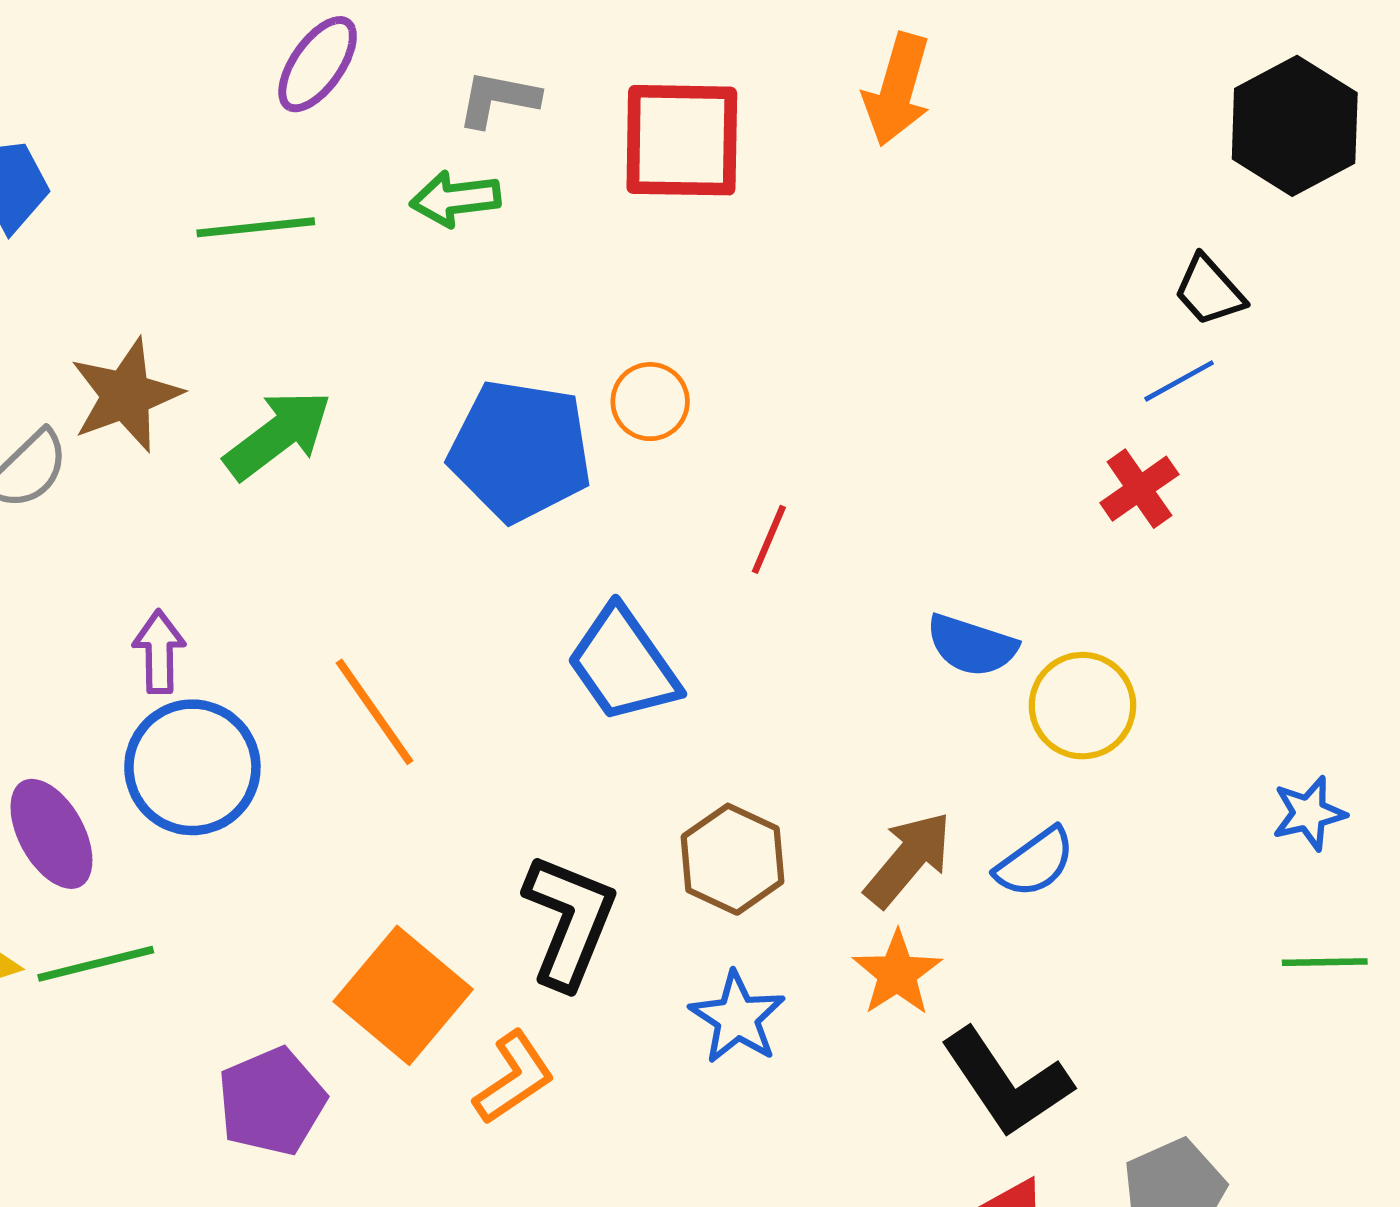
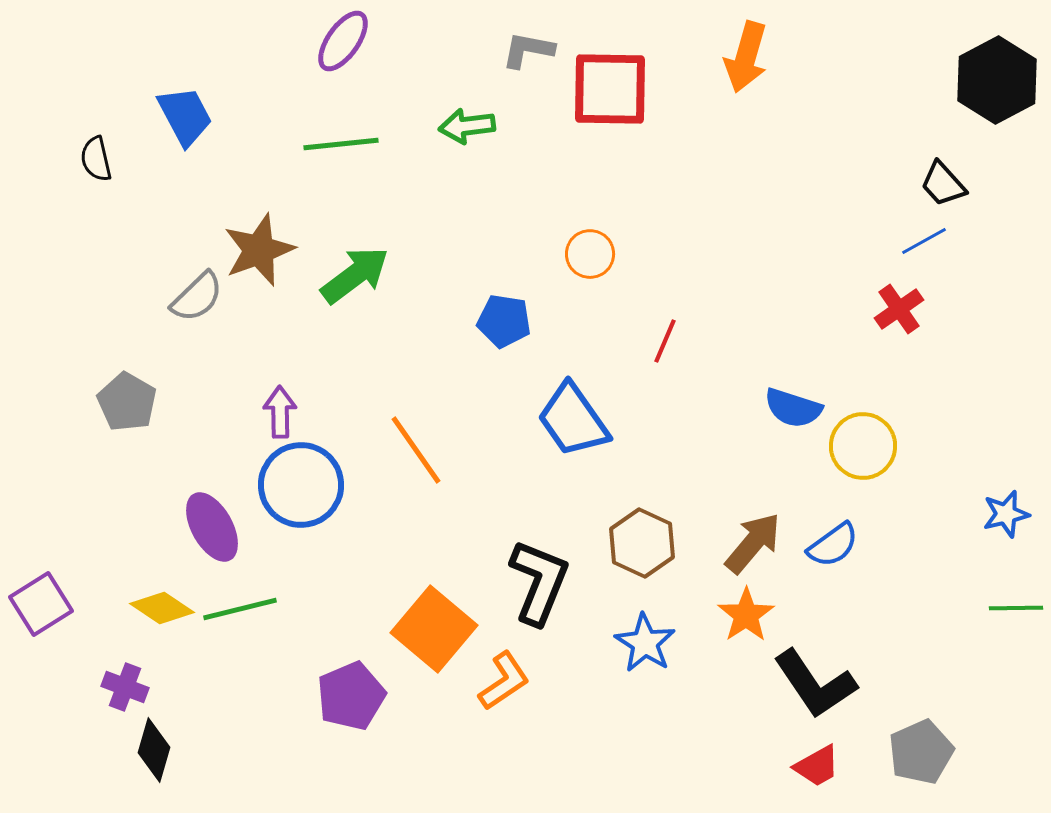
purple ellipse: (318, 64) -> (343, 41), moved
gray L-shape: (498, 99) -> (528, 50), moved
blue pentagon: (520, 451) -> (504, 321), moved, size x0.6

